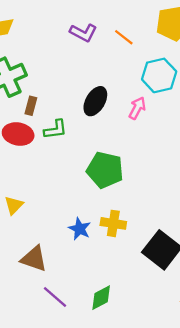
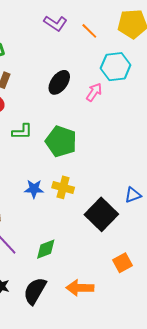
green L-shape: (55, 130) -> (22, 132), moved
blue star: (80, 229) -> (34, 189), turned -30

